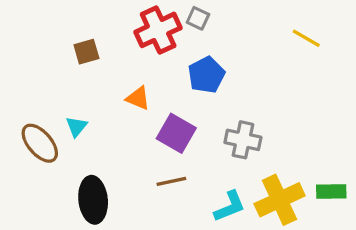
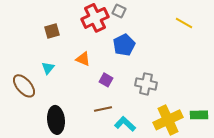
cyan triangle: (76, 127) -> (48, 68), moved
purple square: (176, 133) -> (106, 80), size x0.6
cyan L-shape: (230, 206) -> (125, 124), moved, turned -115

